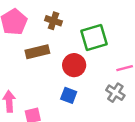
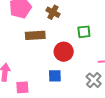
green square: (94, 38) -> (84, 32), size x0.6
blue square: (69, 95) -> (55, 76), turned -32

